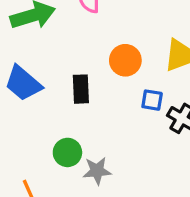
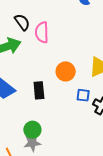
gray star: (97, 171) -> (32, 143), moved

